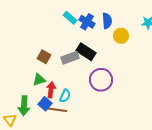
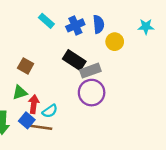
cyan rectangle: (70, 18) -> (46, 21), moved
blue cross: (87, 22) -> (75, 25), turned 35
gray rectangle: (70, 58) -> (90, 71), moved
cyan semicircle: (65, 96) -> (50, 111), turned 32

